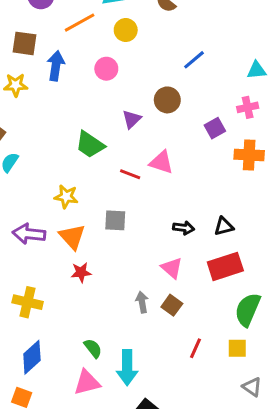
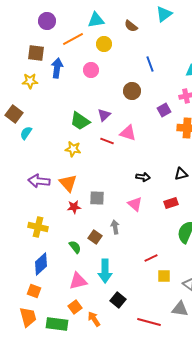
blue line: (194, 60) -> (150, 64), turned -70
purple triangle: (132, 119) -> (104, 115), moved
yellow star: (66, 197) -> (73, 149), moved
gray square: (115, 220) -> (97, 198), moved
black triangle: (224, 226) -> (181, 174), moved
red rectangle: (225, 266) -> (171, 203), size x0.6
brown square: (172, 305) -> (95, 237), moved
green semicircle: (93, 348) -> (75, 247), moved
red line: (196, 348) -> (151, 258), turned 40
yellow square: (237, 348) -> (164, 276), moved

